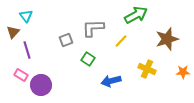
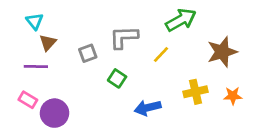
brown triangle: (13, 32) -> (48, 43), moved
purple line: (27, 50) -> (36, 67), turned -72
yellow cross: (147, 69) -> (196, 92), turned -36
orange star: (183, 72) -> (233, 96), moved

